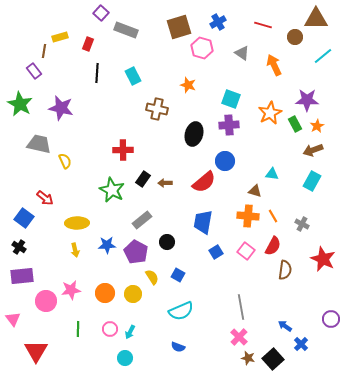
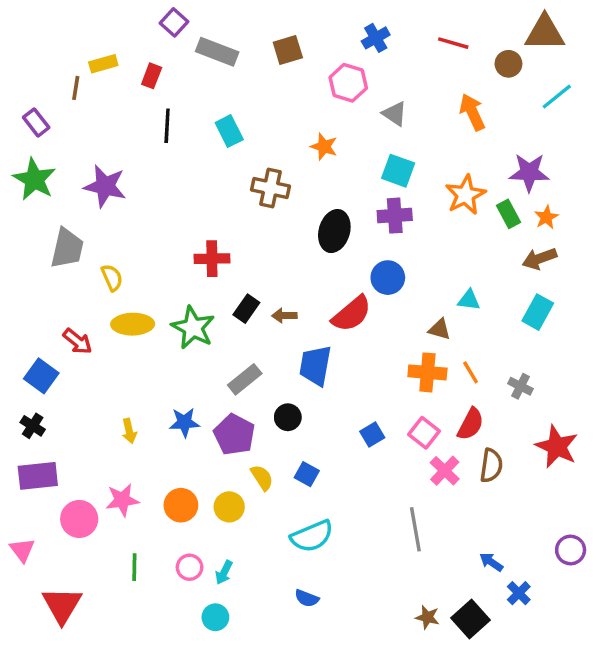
brown square: (179, 27) -> (288, 50), moved, size x0.7
gray triangle: (242, 53) -> (395, 114), moved
purple rectangle: (34, 71) -> (36, 122), moved
gray trapezoid: (39, 144) -> (67, 248), turned 90
blue trapezoid: (203, 222) -> (315, 366), moved
yellow ellipse: (77, 223) -> (133, 324), moved
pink cross: (239, 337) -> (445, 471), moved

